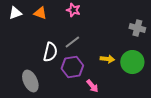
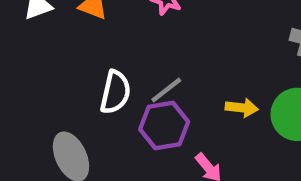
gray line: (72, 42) -> (166, 90), moved

